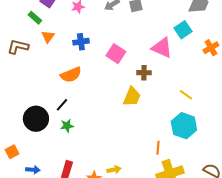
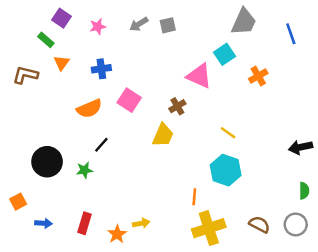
pink square: (116, 54) -> (129, 100), moved
brown cross: (144, 73) -> (177, 106), turned -32
black line: (62, 105) -> (101, 145), moved

